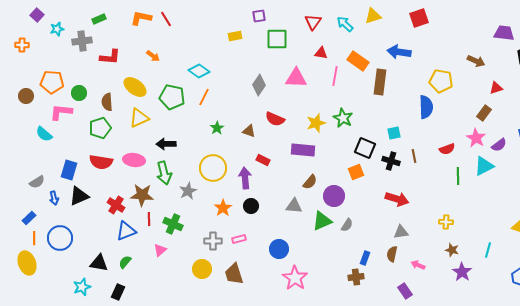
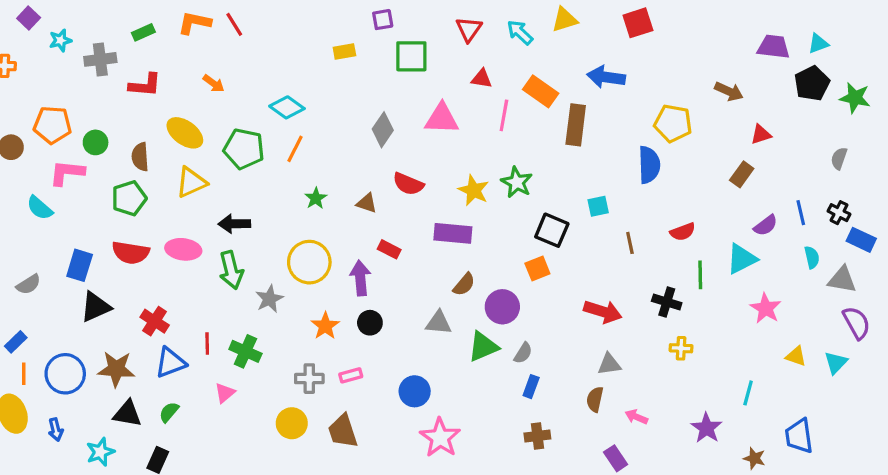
green rectangle: (99, 19) -> (143, 32), moved
yellow star: (316, 123) -> (474, 190), turned -30
pink star: (476, 138) -> (766, 308), moved
black cross: (391, 161) -> (667, 302), moved
brown star: (142, 195) -> (116, 369), moved
blue arrow: (54, 198) -> (56, 430), moved
brown star: (452, 250) -> (754, 458), moved
blue rectangle: (365, 258) -> (531, 387), moved

